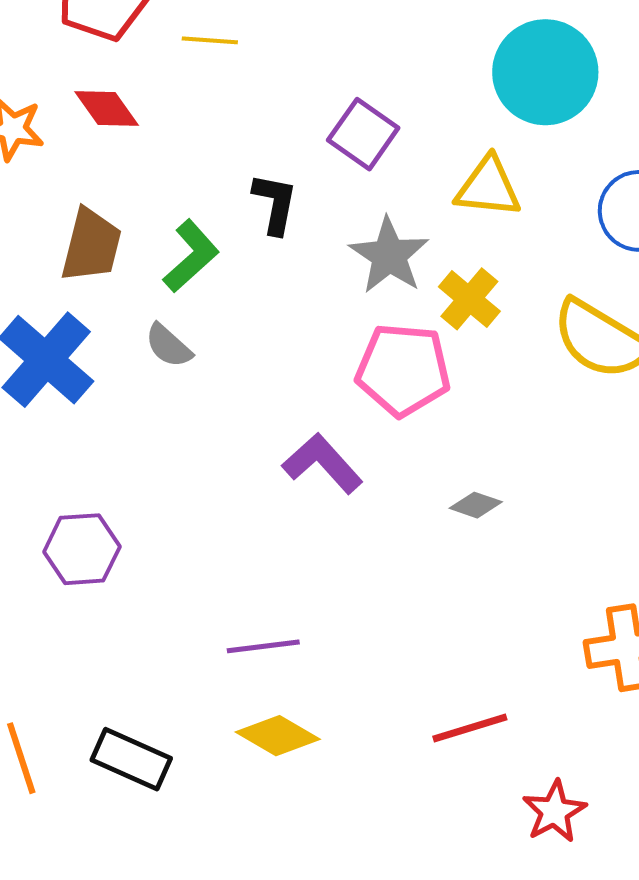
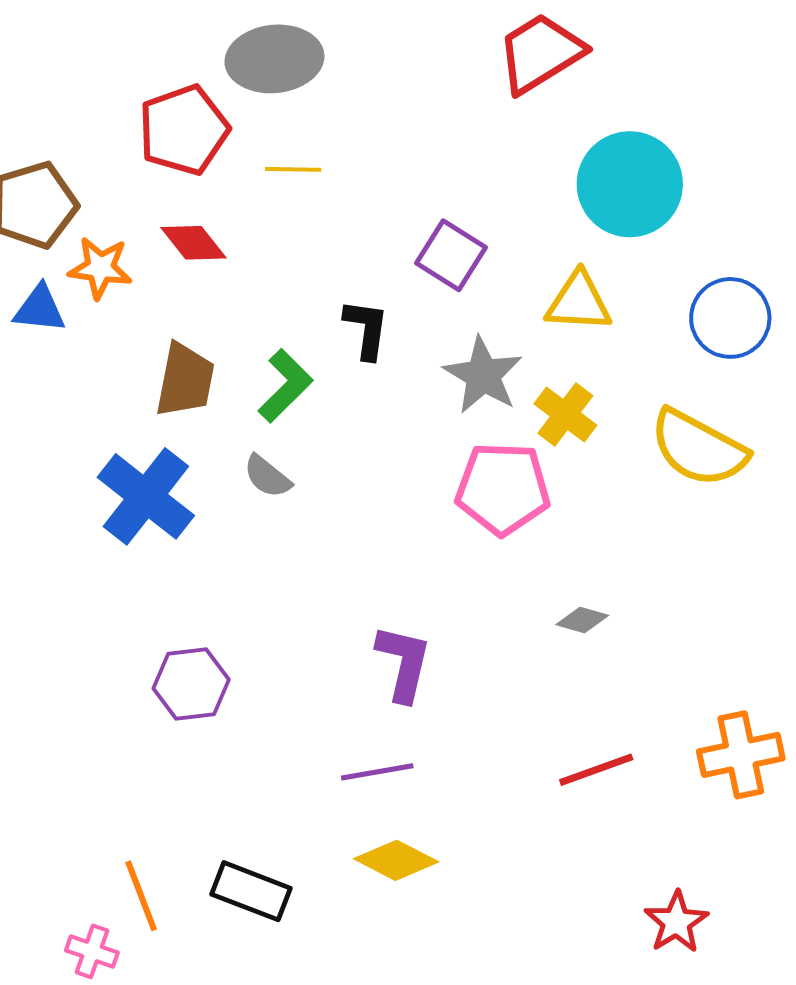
purple L-shape: (322, 463) -> (404, 663), moved, turned 58
red line: (470, 728) -> (596, 770), moved

